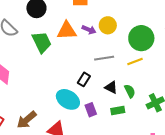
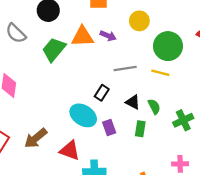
yellow circle: (108, 25) -> (139, 21), moved
green trapezoid: (42, 42) -> (54, 49), turned -115
yellow line: (135, 61) -> (160, 73), turned 35
green rectangle: (118, 111) -> (140, 129), turned -72

